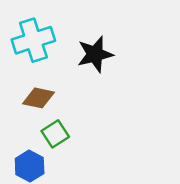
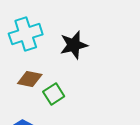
green square: (55, 134) -> (54, 94), moved

